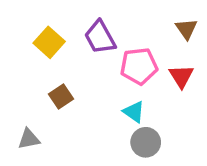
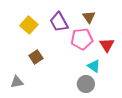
brown triangle: (186, 29) -> (89, 17), moved
cyan triangle: (134, 112) -> (94, 66), moved

